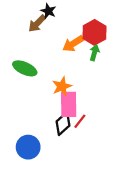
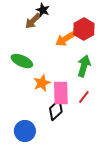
green arrow: (94, 53) -> (84, 66), moved, size x1.5
orange star: (62, 86) -> (42, 83), moved
red line: (80, 121) -> (84, 97), moved

